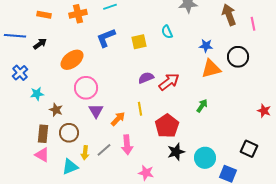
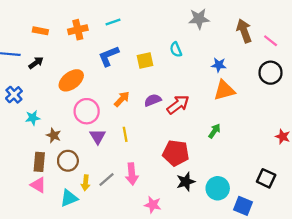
pink line: (253, 24) -> (271, 41), turned -40
black circle: (238, 57) -> (271, 73), moved
yellow line: (140, 109) -> (125, 134), moved
orange arrow: (118, 119) -> (122, 99), moved
red pentagon: (167, 126) -> (176, 153), turned -30

